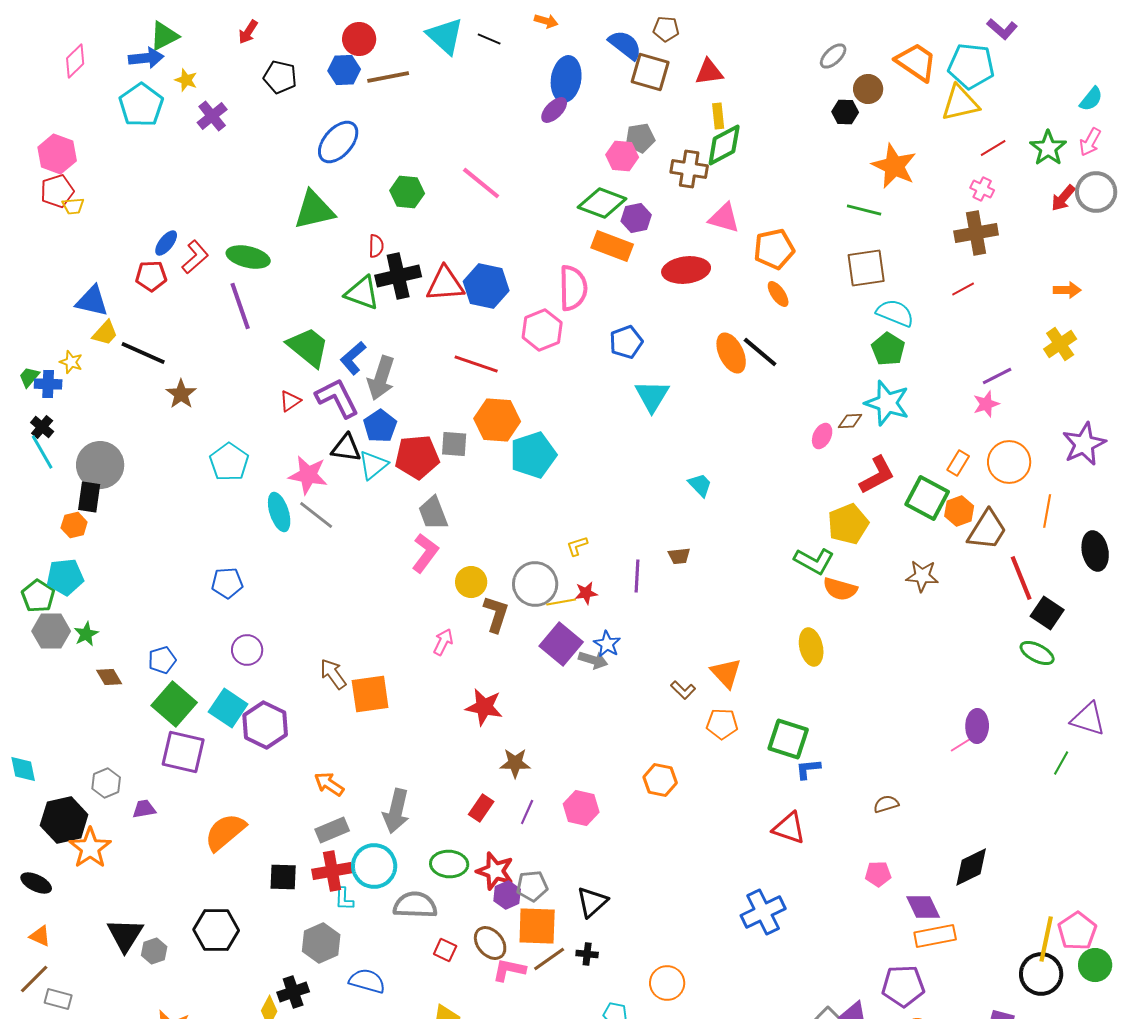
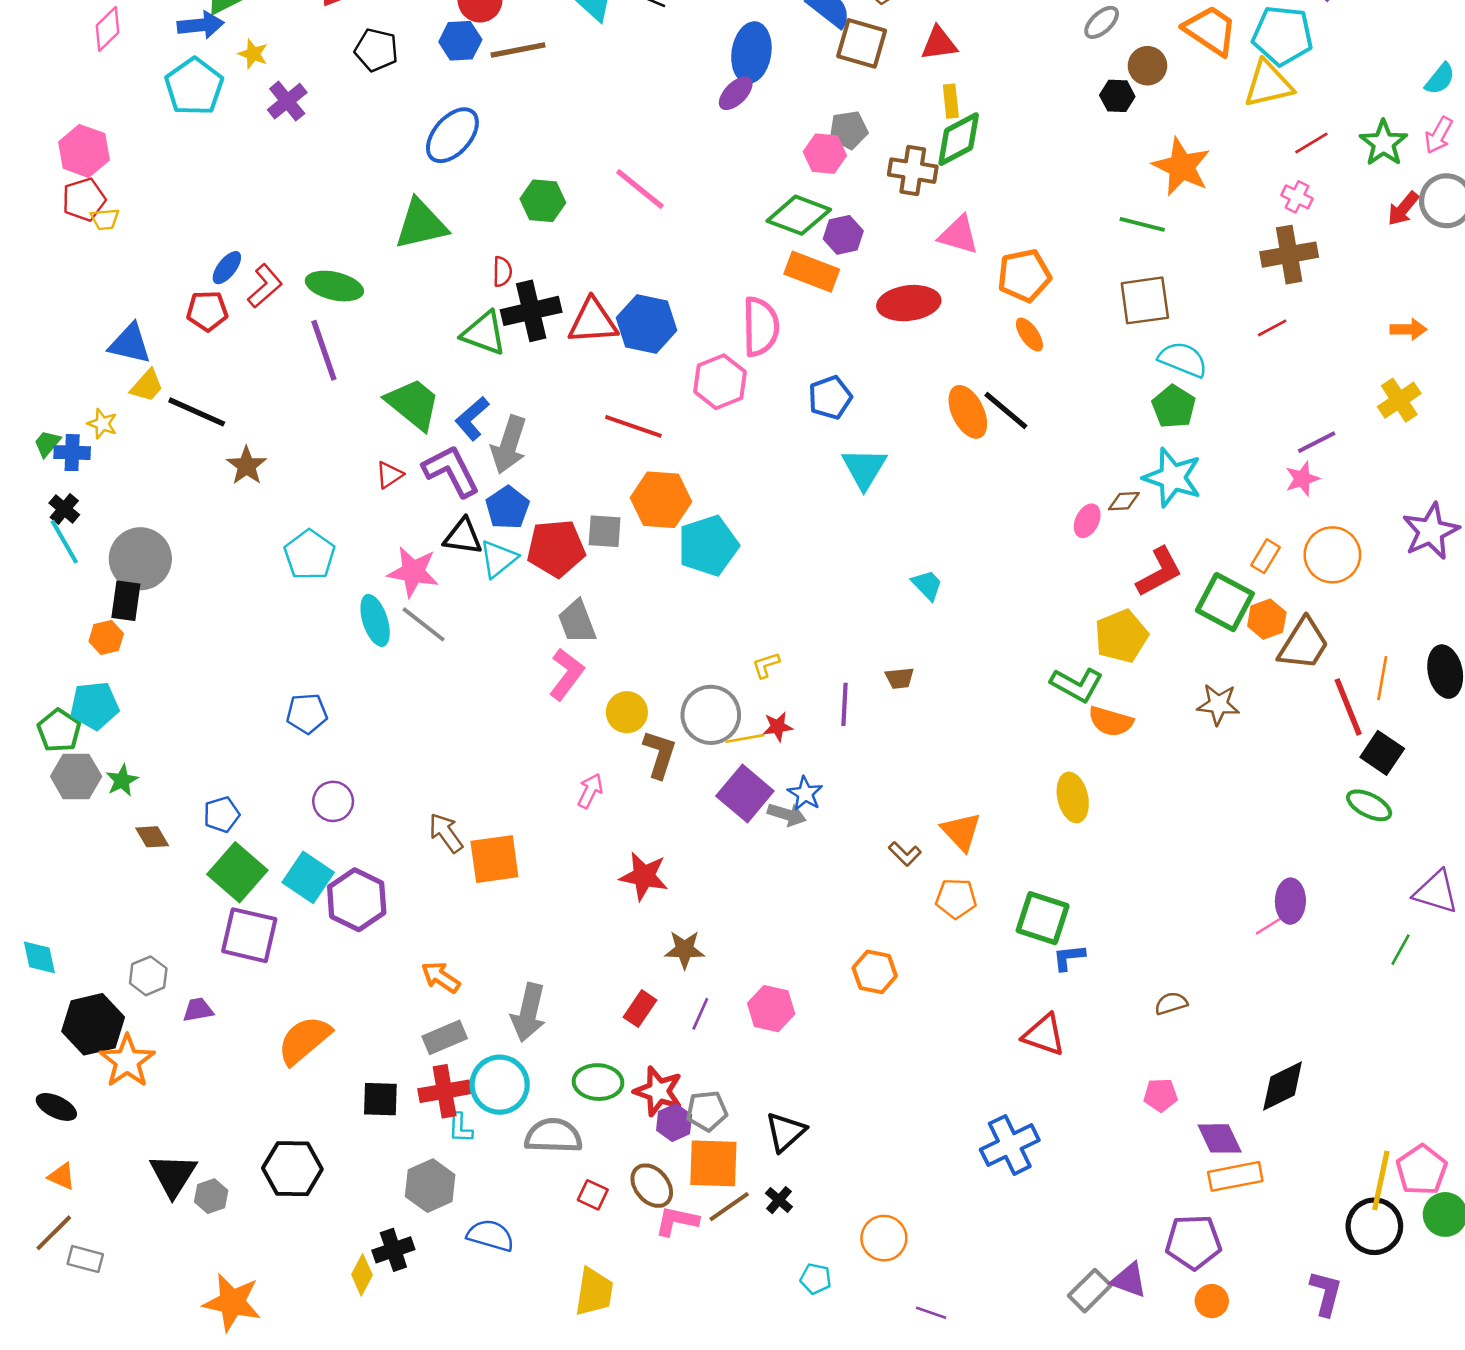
orange line: (1047, 511) -> (1382, 678), moved
black cross: (587, 954) -> (779, 1200), turned 35

